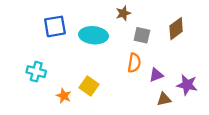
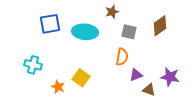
purple triangle: (156, 75) -> (136, 75), moved
brown triangle: (164, 99) -> (149, 90), turned 32

